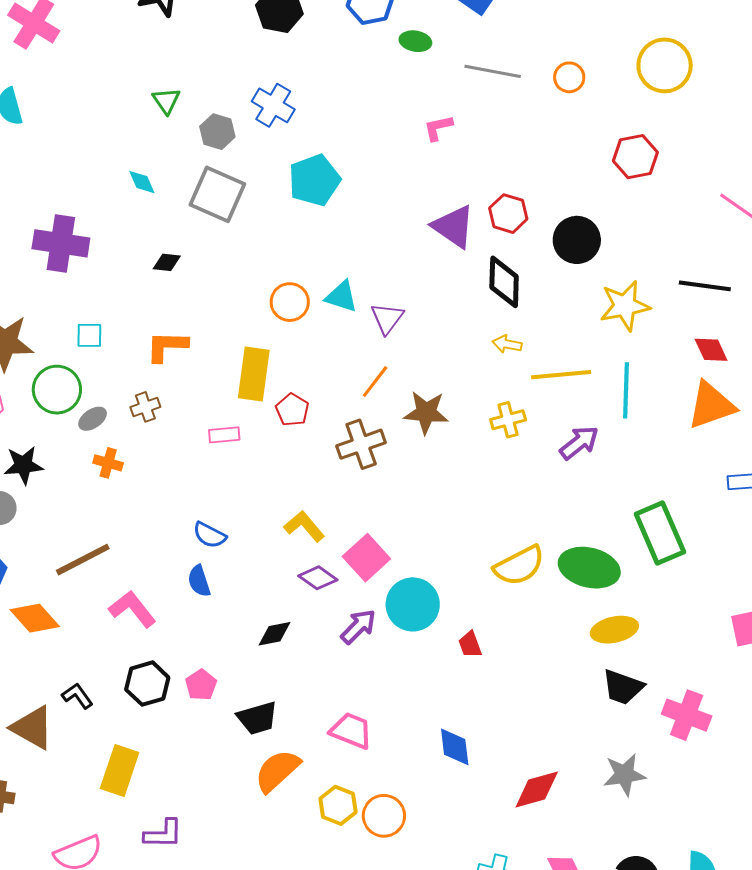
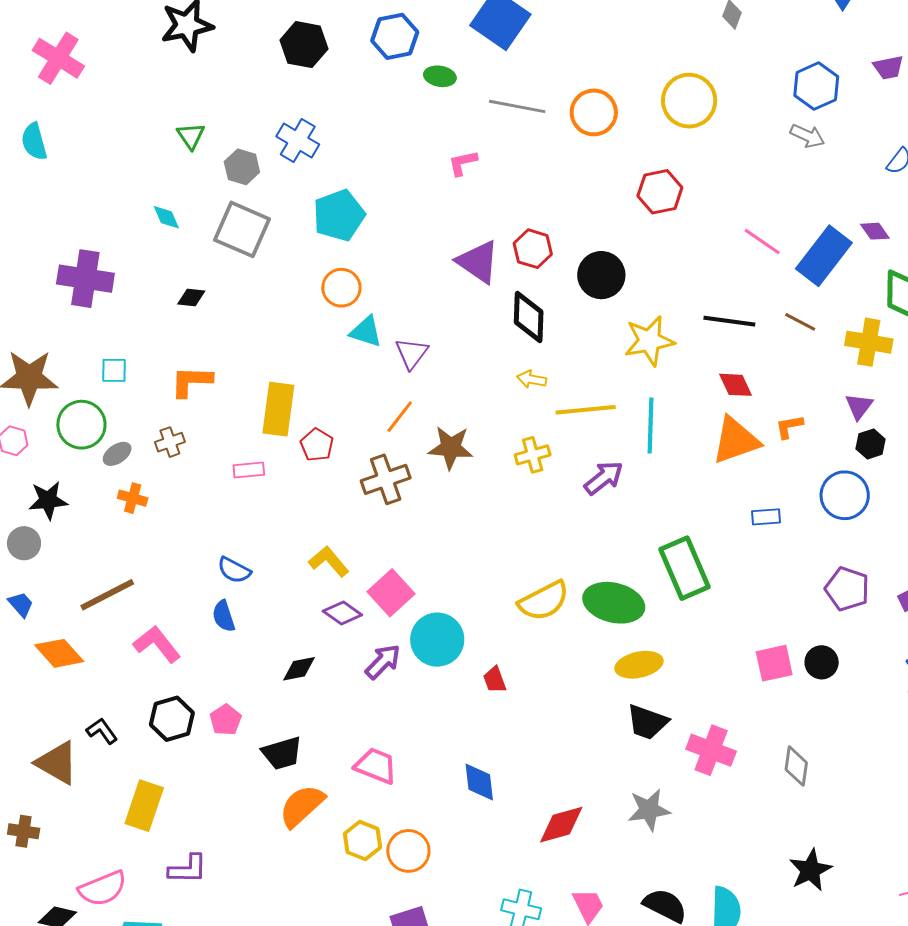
orange circle: (569, 77) -> (594, 112), size x1.5
orange circle: (290, 302) -> (341, 288), moved

